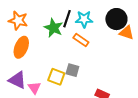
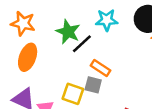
black line: (67, 19) -> (82, 44), moved, turned 30
orange rectangle: (81, 40) -> (101, 68), moved

